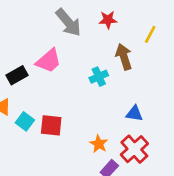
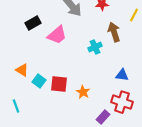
black rectangle: (17, 75) -> (33, 23), moved
orange star: (99, 144) -> (83, 92), moved
red cross: (134, 149) -> (122, 102), turned -30

